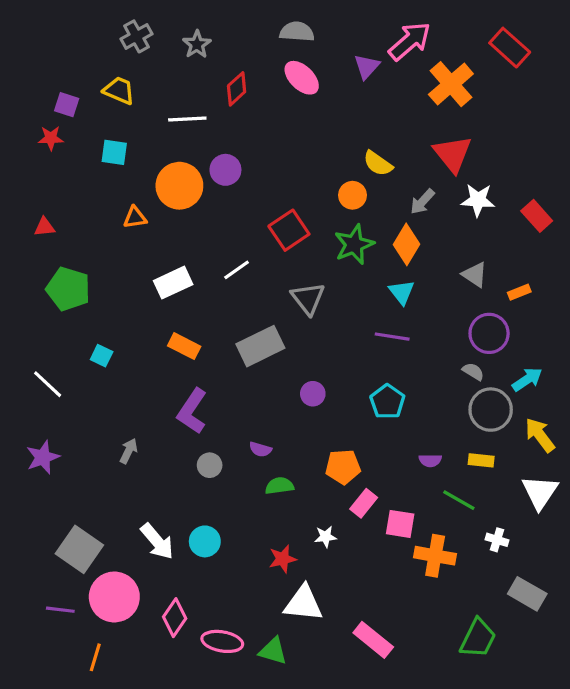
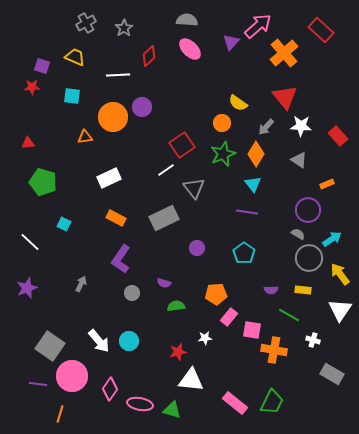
white line: (237, 270) -> (166, 170), moved
gray triangle: (475, 275) -> (299, 160), moved
green trapezoid: (478, 638) -> (272, 402), moved

